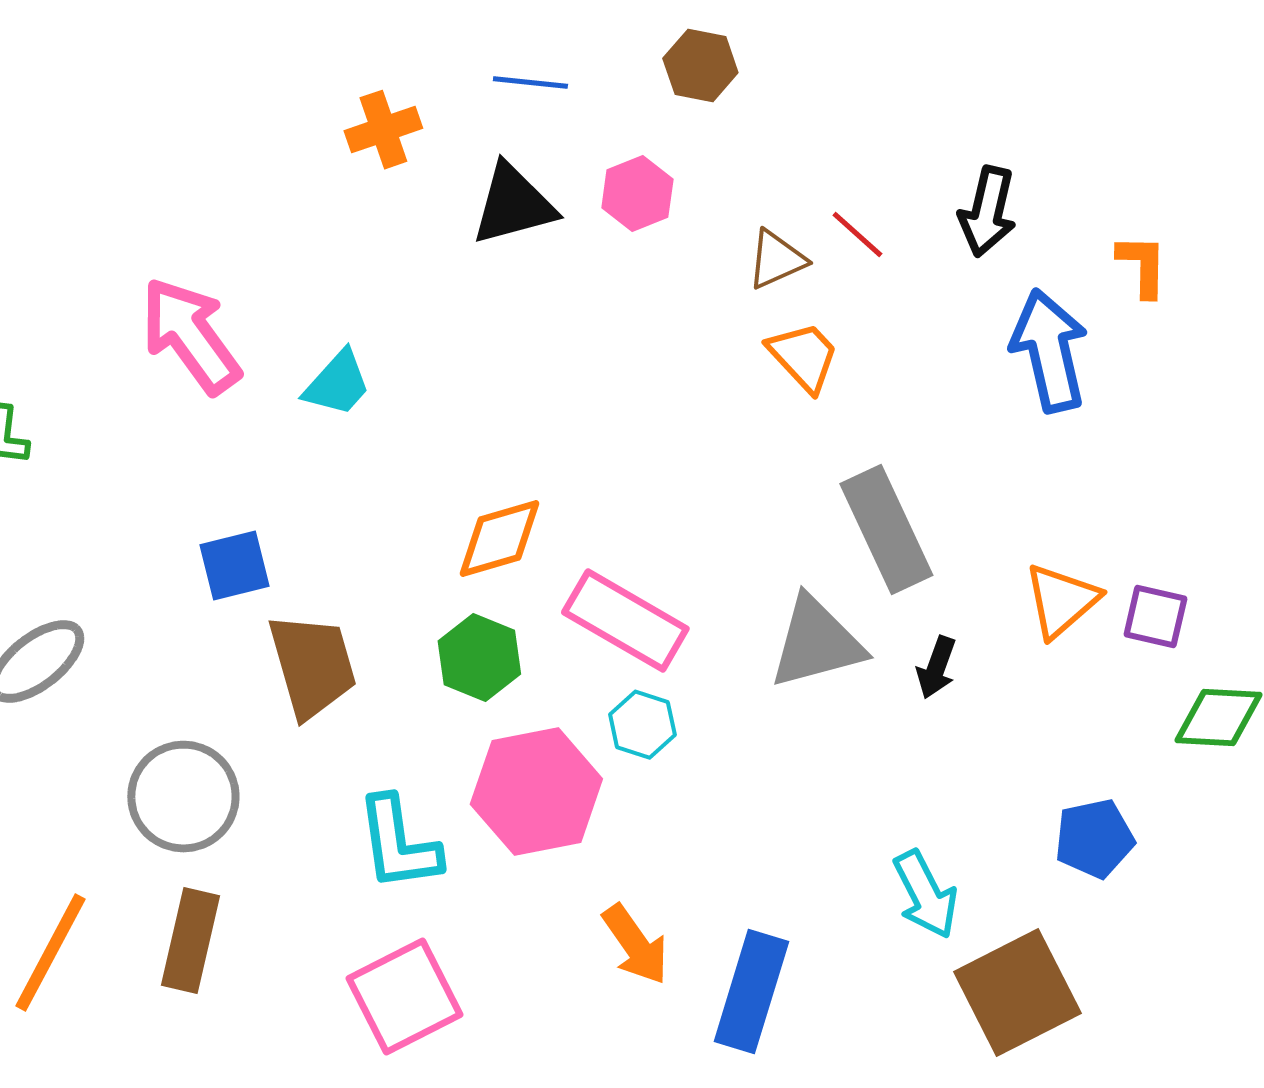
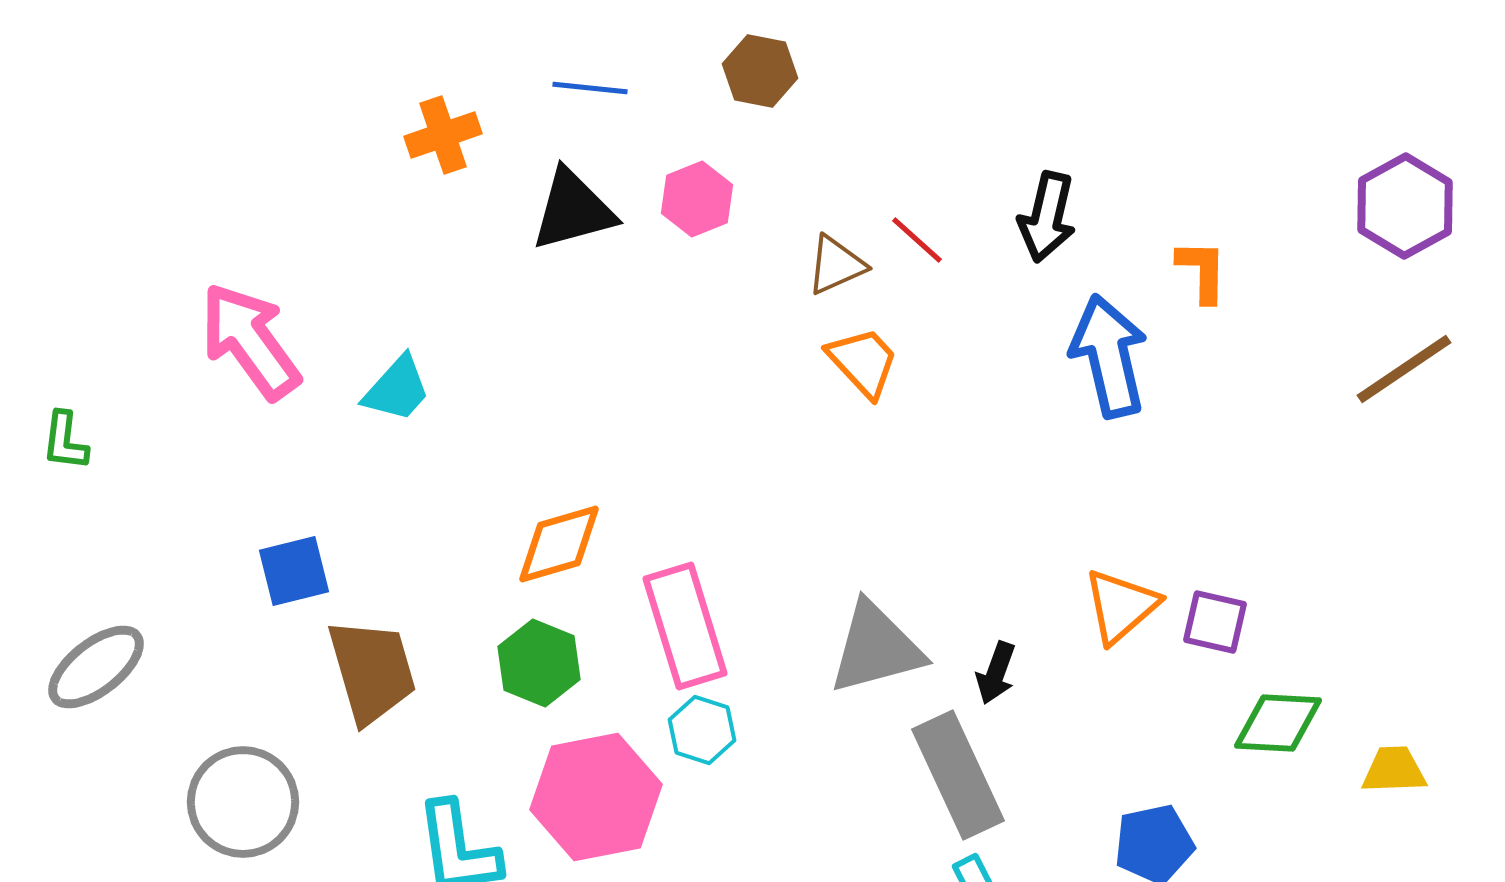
gray rectangle: (886, 530) -> (958, 775), moved
pink rectangle: (625, 621) -> (685, 626), turned 43

